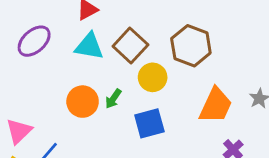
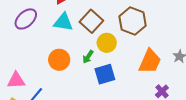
green arrow: (113, 99) -> (88, 57), moved
pink triangle: (19, 131) -> (16, 80), turned 42

